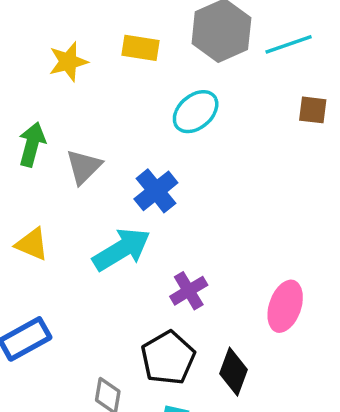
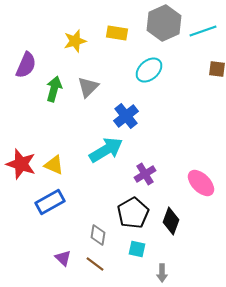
gray triangle: (84, 167) -> (88, 87), moved
yellow triangle: (32, 244) -> (54, 165), moved
pink ellipse: (285, 306) -> (201, 183), turned -64

